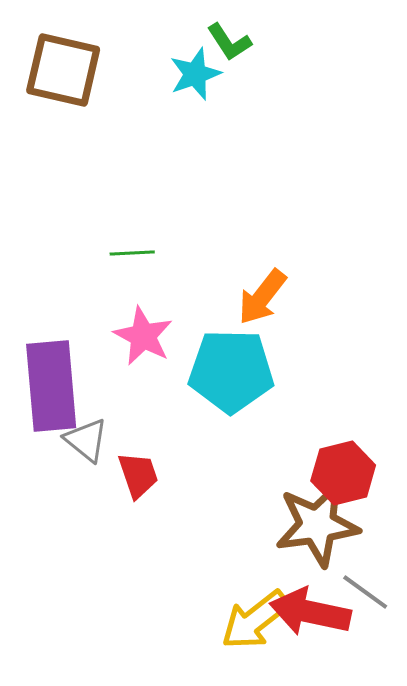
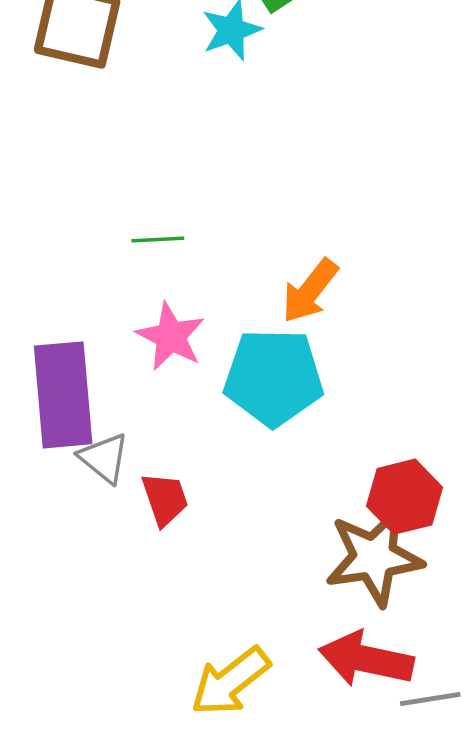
gray line: (365, 592) -> (430, 699), moved, turned -45
yellow arrow: (255, 620) -> (230, 681), moved

